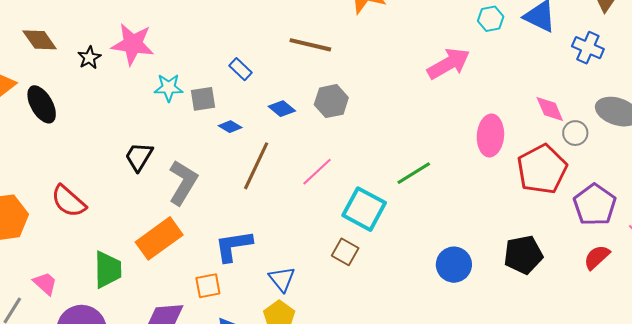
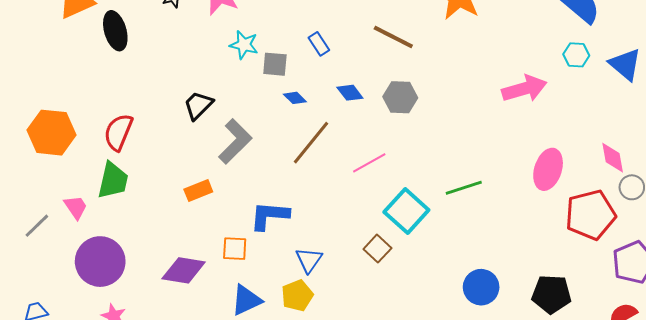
red semicircle: (68, 201) -> (118, 132), turned 57
orange rectangle: (159, 238) -> (198, 190), size x0.6
green trapezoid: (108, 270) -> (113, 180), moved

